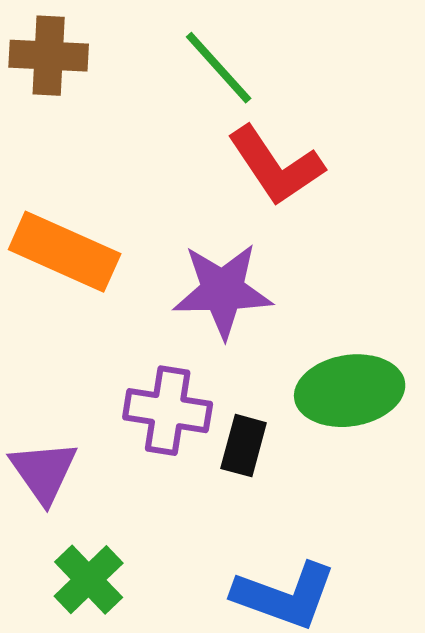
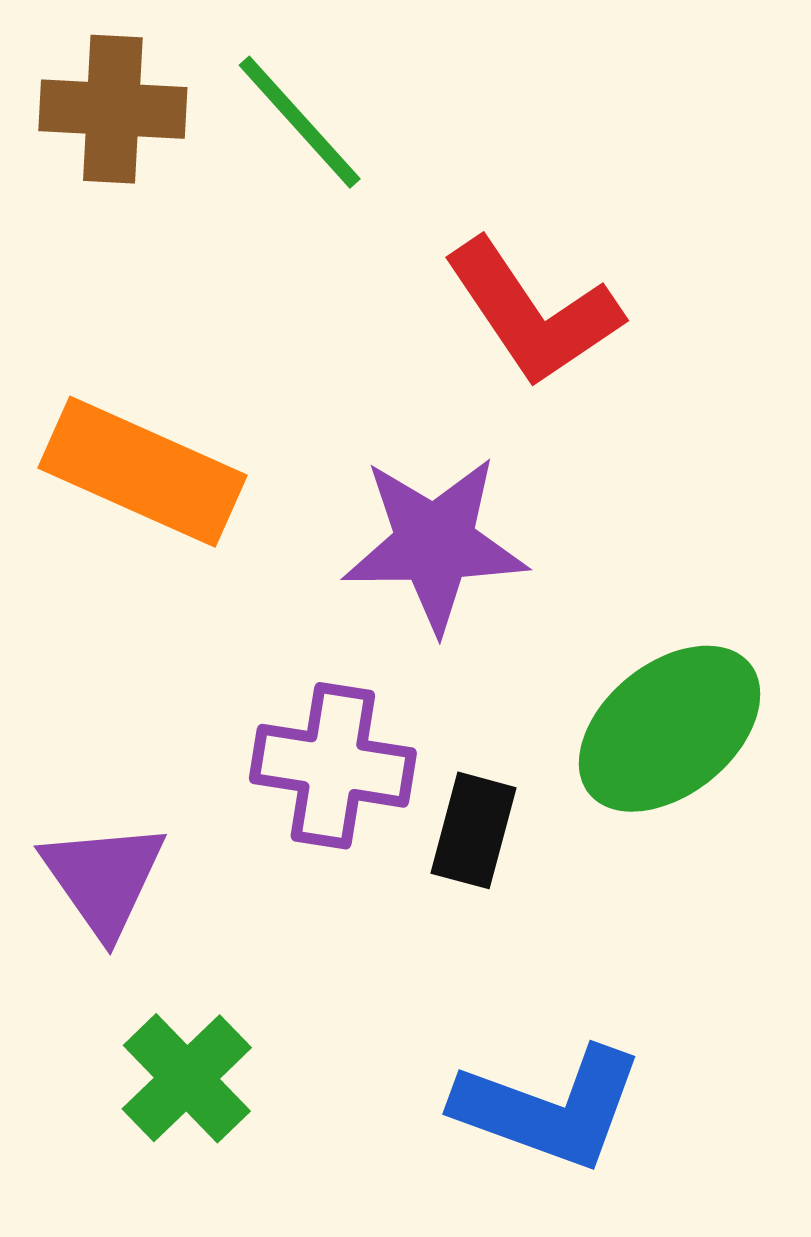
green line: (219, 68) -> (300, 122), moved
green ellipse: (350, 391) -> (670, 729), turned -30

